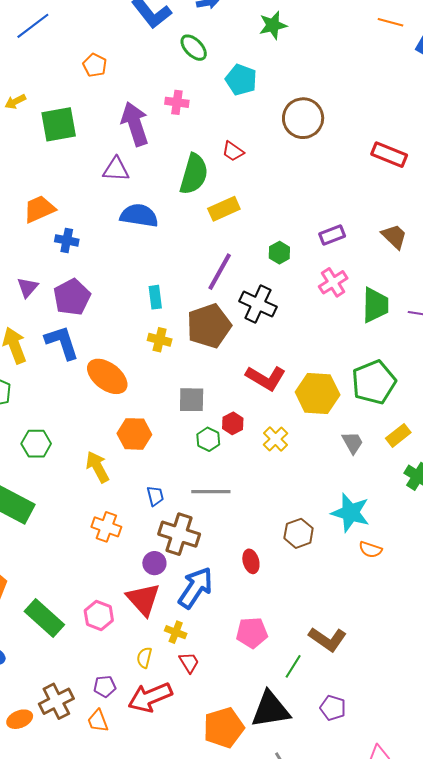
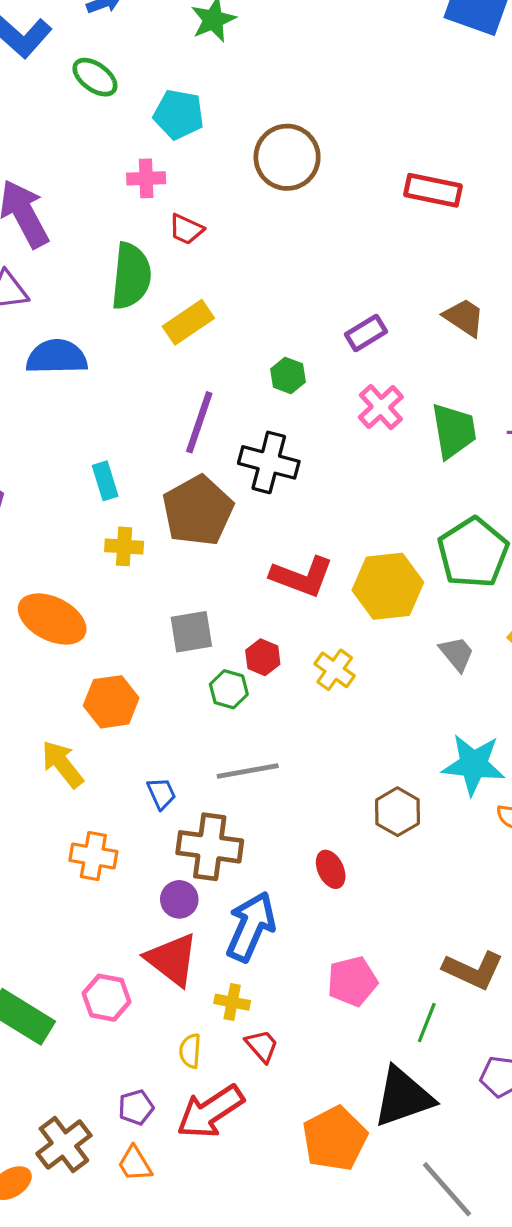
pink cross: (177, 102) -> (146, 178), moved

